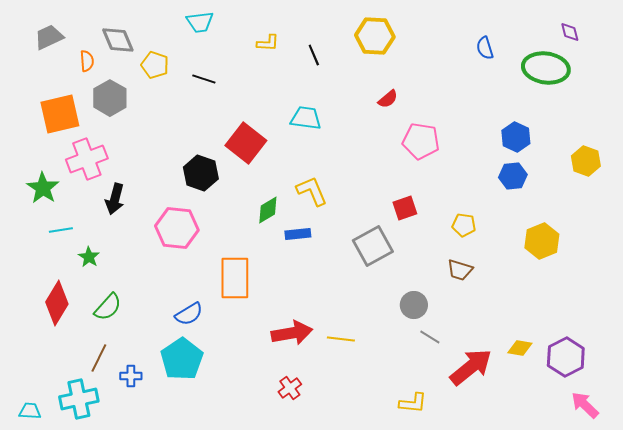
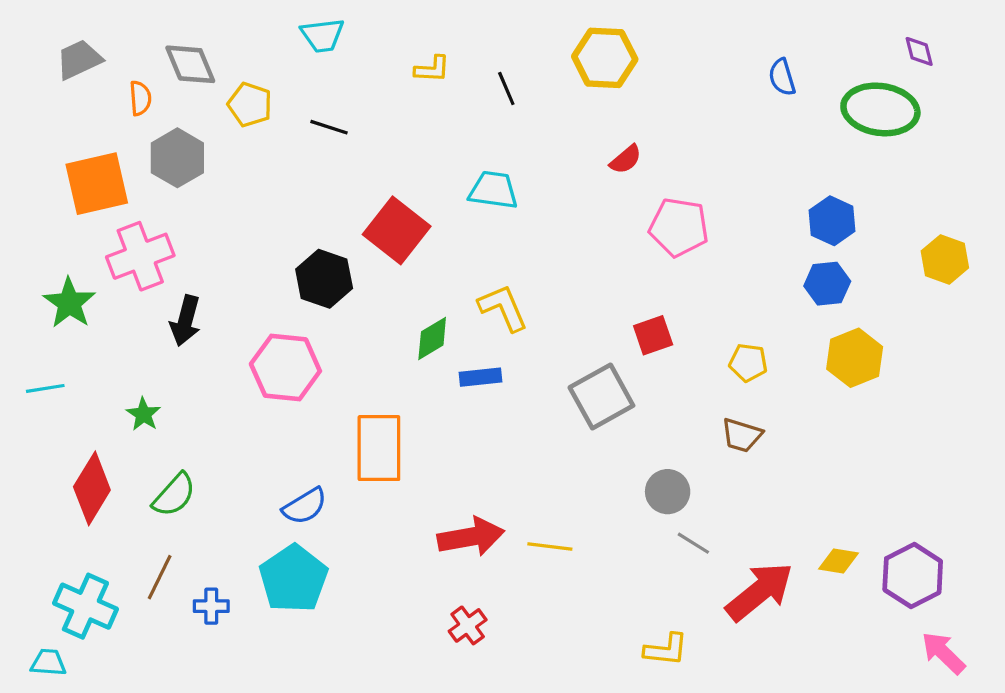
cyan line: (61, 230) -> (45, 388), moved
yellow hexagon: (542, 241) -> (855, 358), moved
cyan cross: (79, 399) -> (85, 606), moved, turned 36

